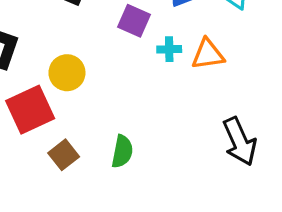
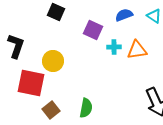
red square: (30, 110) -> (31, 83), turned 36

